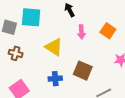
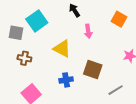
cyan square: (31, 17) -> (37, 21), turned -35
orange square: (108, 31) -> (119, 19), moved

